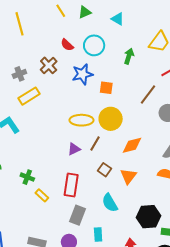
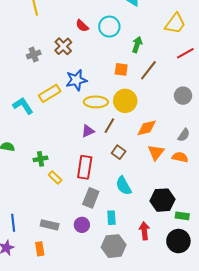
green arrow: (129, 56) -> (137, 45), moved
blue star: (82, 74) -> (76, 80), moved
brown line: (148, 95) -> (148, 70), moved
yellow rectangle: (29, 96) -> (50, 93), moved
orange triangle: (128, 176) -> (156, 152), moved
green cross: (27, 177) -> (40, 159), turned -32

